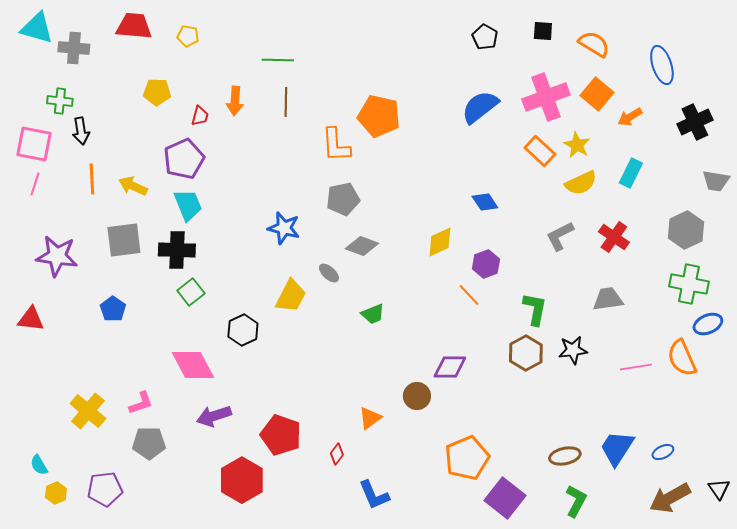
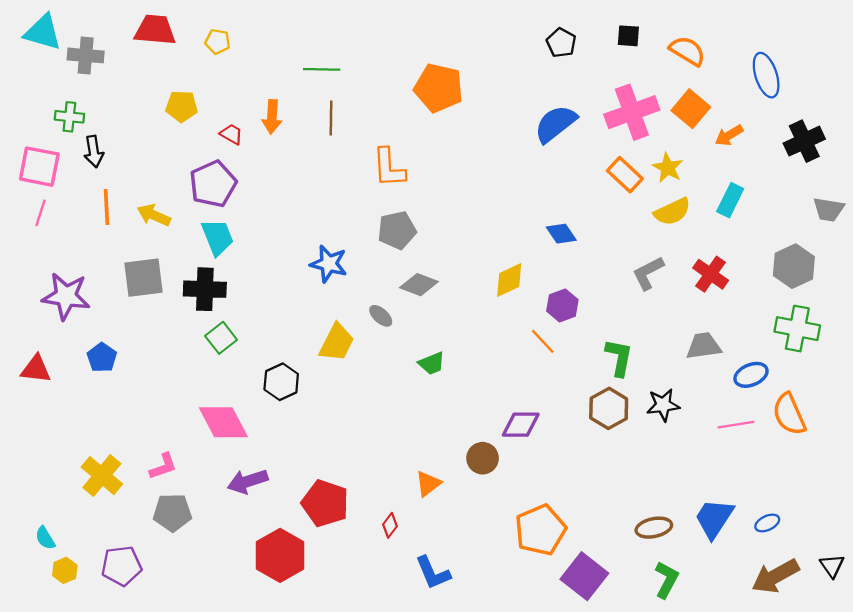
red trapezoid: (200, 116) -> (231, 134), turned -75
orange pentagon: (379, 116) -> (439, 88), moved
blue pentagon: (113, 309) -> (102, 357), moved
blue ellipse: (708, 324) -> (751, 375), moved

